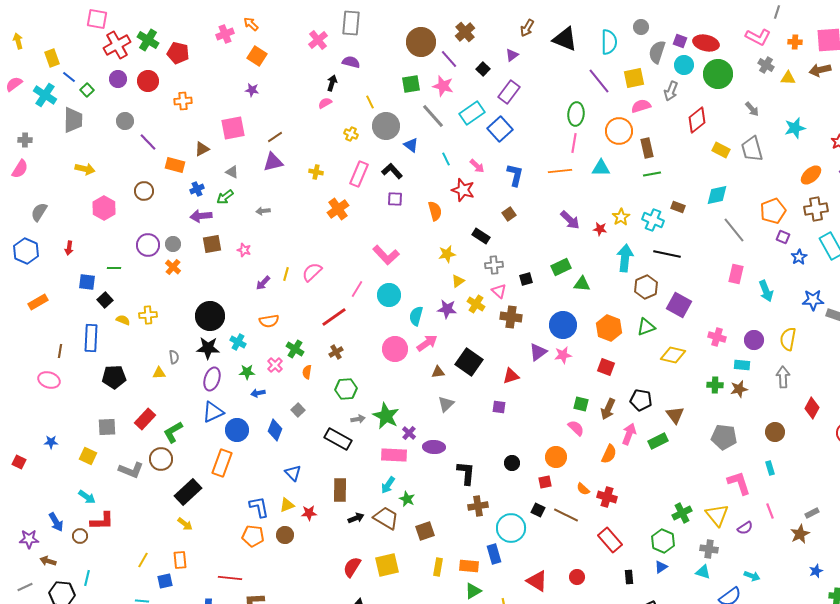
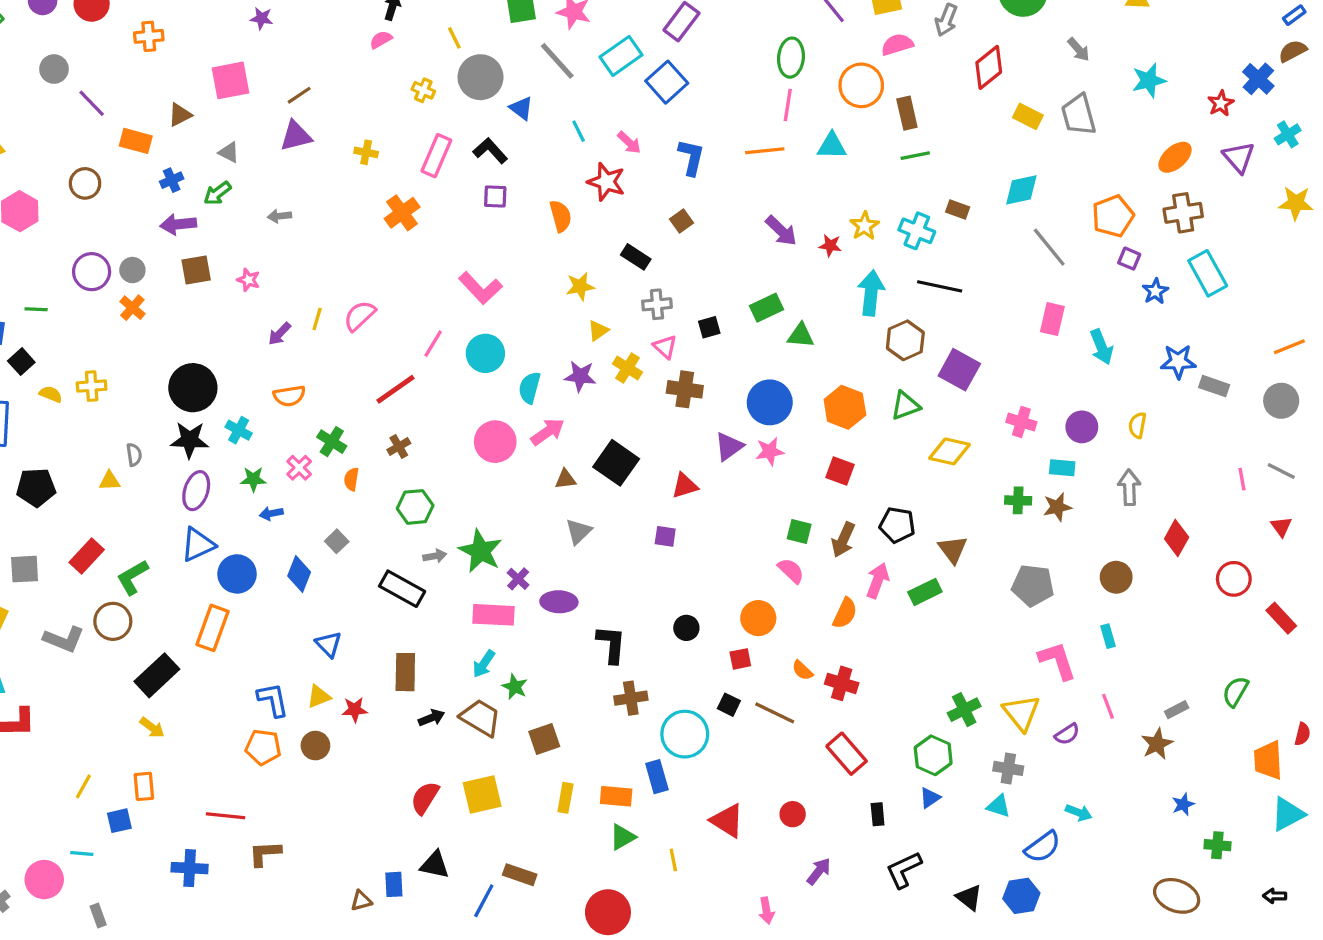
yellow semicircle: (788, 339) -> (1137, 425), size x0.7

